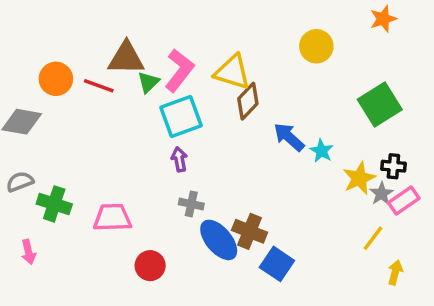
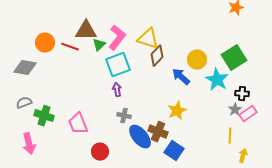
yellow circle: (316, 46) -> (197, 60), moved
cyan star: (322, 151) -> (217, 80), moved, size x1.6
yellow star: (359, 178) -> (177, 111), moved
pink trapezoid: (112, 218) -> (78, 124), turned -110
yellow line: (373, 238) -> (230, 136), turned -35
pink arrow: (28, 252) -> (29, 144), size x1.5

